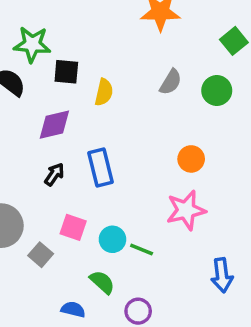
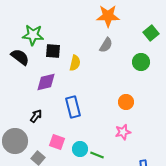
gray semicircle: (171, 82) -> (106, 45), moved
black arrow: (54, 174) -> (36, 116), moved
pink star: (186, 210) -> (123, 132), size x0.7

